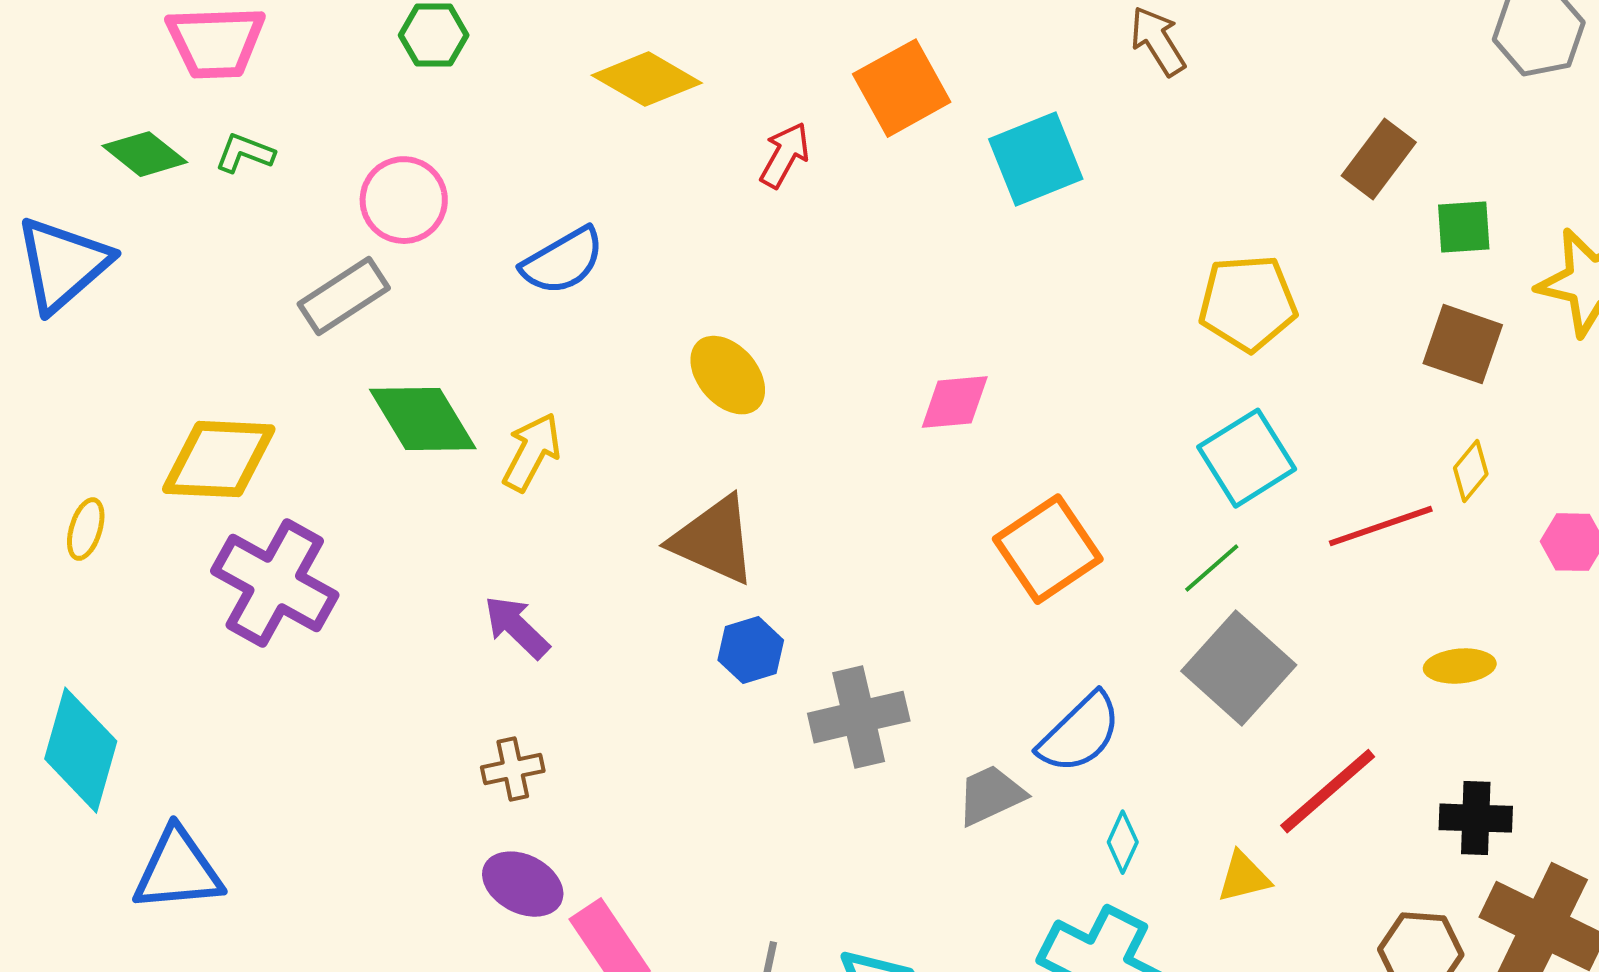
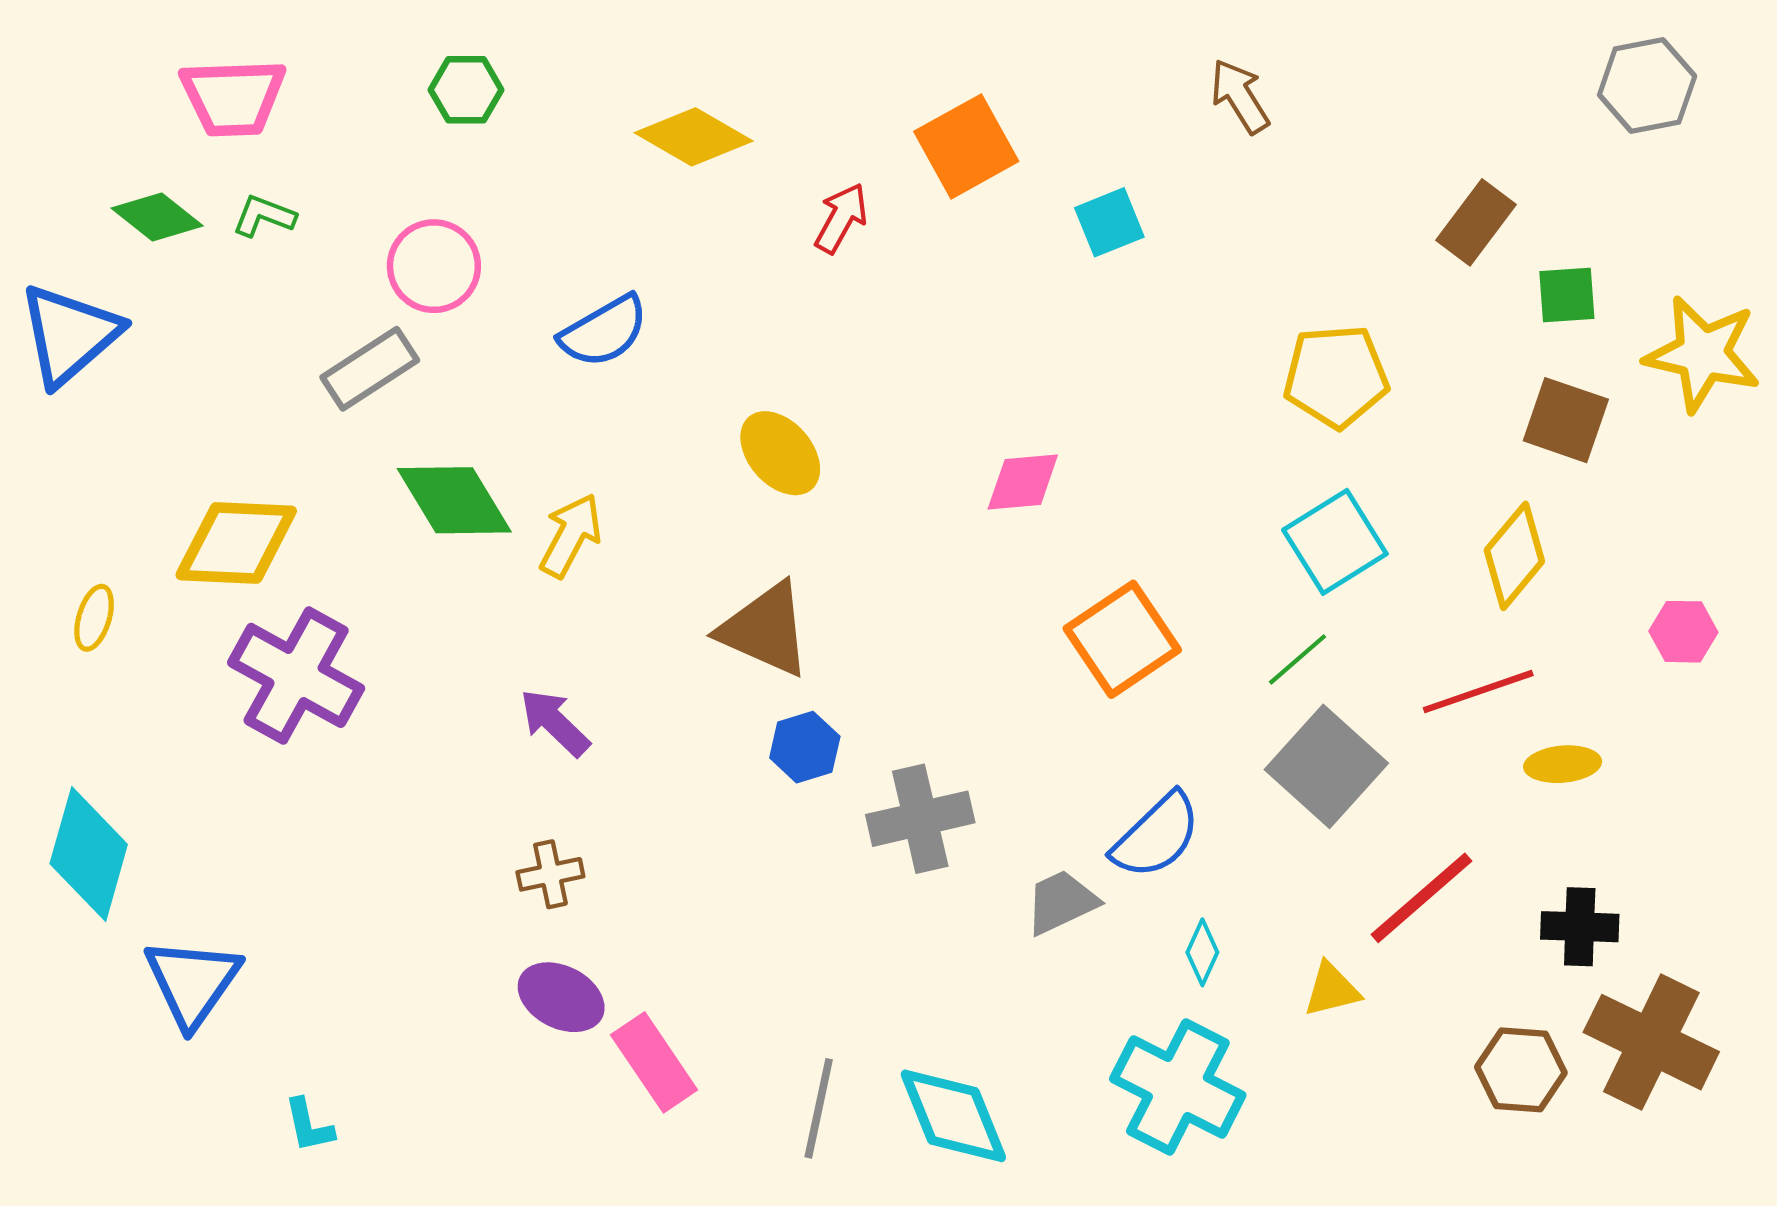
cyan square: (1036, 159) -> (1109, 222), size x0.7
yellow diamond: (1471, 471) -> (1514, 556), moved, size x1.6
red line: (1381, 526) -> (1478, 692), moved
blue triangle: (178, 870) -> (192, 982), turned -50

